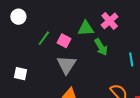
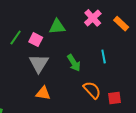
pink cross: (110, 21) -> (93, 18), moved
green arrow: (101, 47) -> (74, 63), moved

